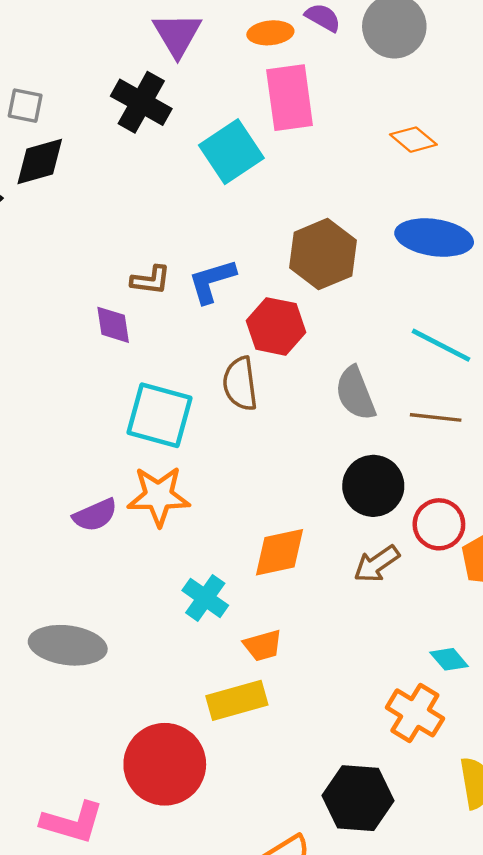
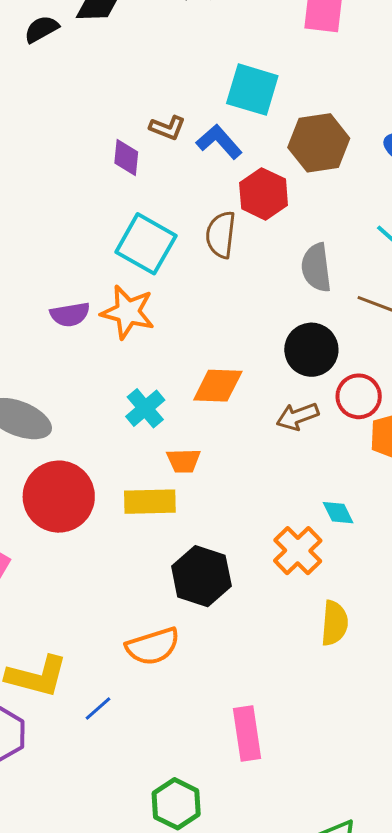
cyan square: (231, 152) -> (252, 90), moved, turned 36
blue L-shape: (212, 281) -> (219, 142), turned 51
red circle: (165, 764) -> (59, 497), moved
black hexagon: (358, 798) -> (201, 576), moved

